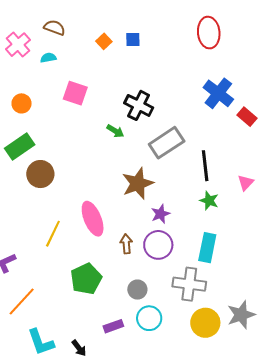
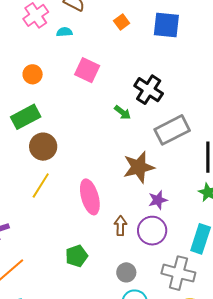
blue square: (133, 40) -> (166, 25), moved, size x1.8
yellow line: (53, 234) -> (41, 185), moved
green pentagon: (86, 279) -> (77, 256), size x0.7

